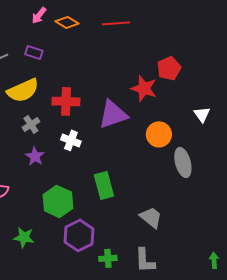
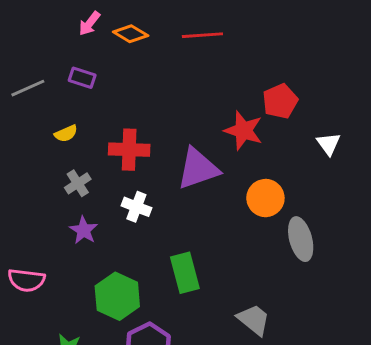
yellow semicircle: (23, 90) -> (66, 133), size x0.5
white triangle: (202, 114) -> (329, 144), moved

